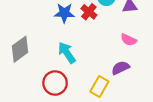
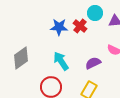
purple semicircle: (120, 68) -> (93, 63), moved

